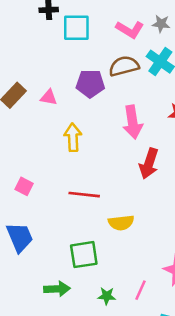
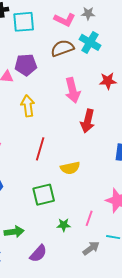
purple pentagon: (90, 84) -> (26, 65), moved
red line: (84, 195) -> (40, 149), turned -75
green arrow: (57, 289) -> (14, 232), moved

